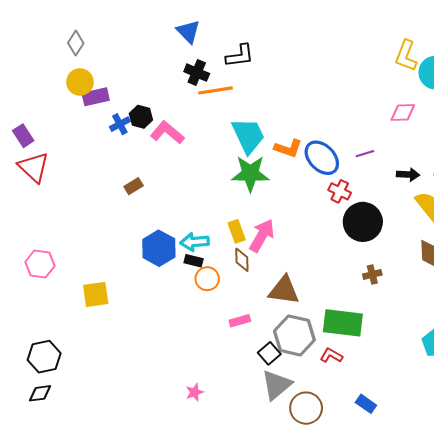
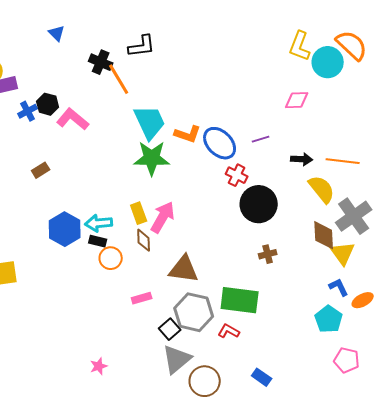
blue triangle: (188, 32) -> (57, 33), moved, size x0.7
orange line: (216, 90) -> (119, 79), turned 68

